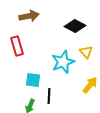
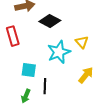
black diamond: (75, 26) -> (50, 21), moved

